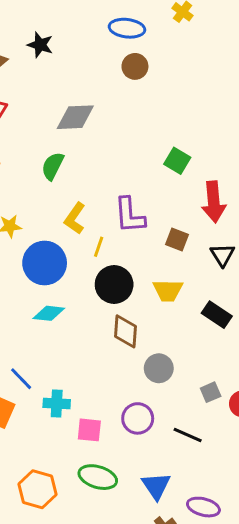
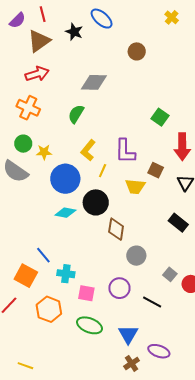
blue ellipse: (127, 28) -> (102, 19), moved, turned 30
black circle: (114, 284) -> (96, 202), moved
yellow trapezoid: (168, 290) -> (135, 186), moved
gray square: (211, 392) -> (170, 274), turned -32
orange hexagon: (38, 489) -> (49, 309), moved

